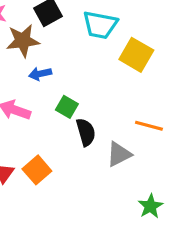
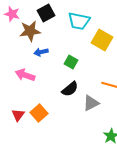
green square: (67, 107) -> (71, 62), moved
black semicircle: (86, 132) -> (70, 89), turned 66

